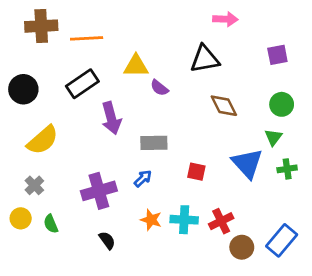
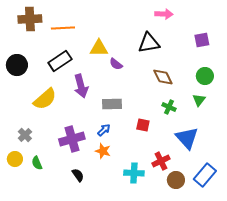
yellow semicircle: (43, 140) -> (45, 99), moved
blue triangle: (247, 163) -> (187, 138), moved
green cross: (287, 169) -> (169, 107), moved, turned 32
orange star: (151, 220) -> (103, 151), moved
cyan cross: (184, 220) -> (134, 173), moved

